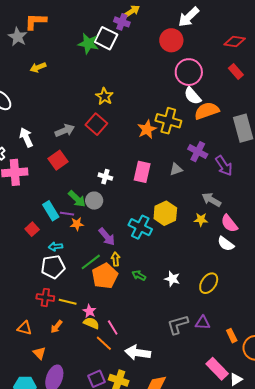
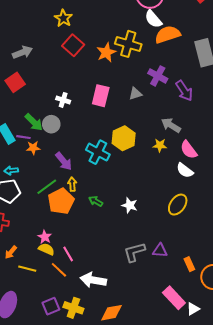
red square: (96, 124) -> (73, 45), moved
yellow ellipse: (209, 283) -> (178, 205), moved
yellow line: (68, 302) -> (27, 269), moved

